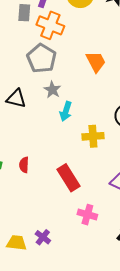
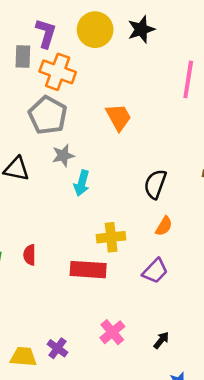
gray star: (52, 90) -> (63, 156), turned 30
yellow cross: (93, 136) -> (111, 237), moved
red rectangle: (68, 178) -> (88, 270), turned -52
pink cross: (87, 215) -> (112, 332), moved, turned 36

